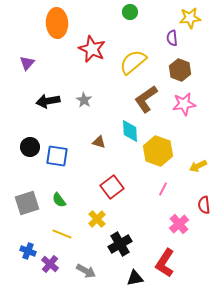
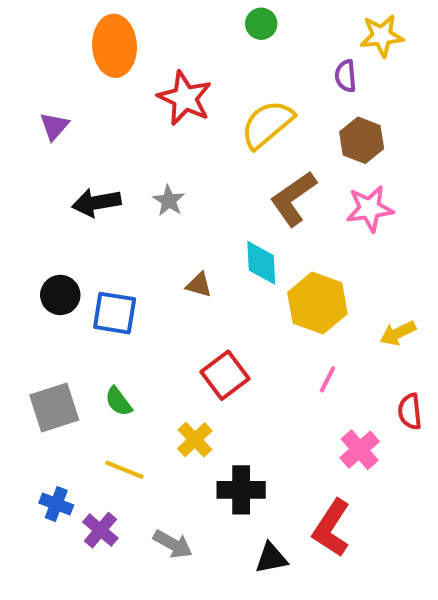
black cross: (120, 244) -> (241, 490), turned 30

